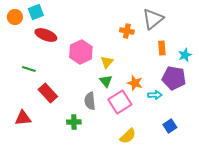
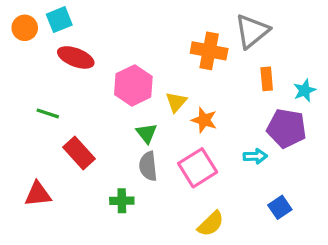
orange cross: (127, 31) -> (209, 51), size x1.5
green triangle: (106, 81) -> (147, 133), moved
orange star: (135, 83) -> (204, 120), moved

